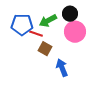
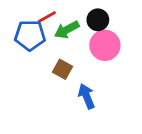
red line: (36, 34) -> (47, 17), moved, turned -48

